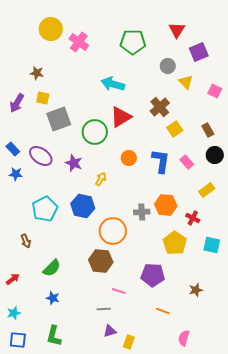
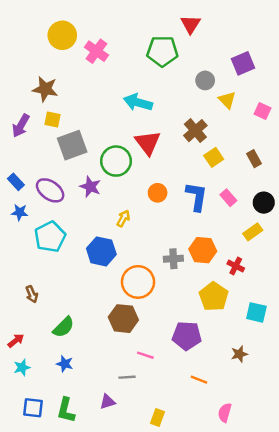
red triangle: (177, 30) -> (190, 24), moved
brown star: (37, 73) -> (45, 89), size x1.5
red triangle: (121, 117) -> (148, 143), turned -35
black circle: (215, 155) -> (264, 203), moved
purple star: (74, 163) -> (90, 187), moved
cyan pentagon: (45, 209) -> (50, 237), moved
cyan square: (212, 245) -> (256, 312), moved
cyan star: (14, 313) -> (22, 367), moved
purple triangle: (110, 331) -> (107, 402), moved
blue square: (18, 340) -> (33, 408), moved

